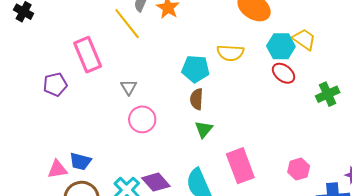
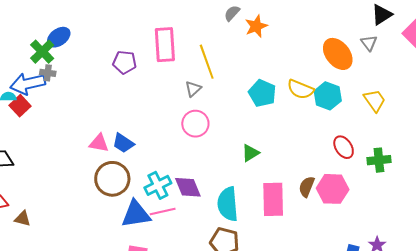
yellow line: (127, 24) -> (207, 62), moved
cyan hexagon: (281, 46) -> (328, 96), moved
red ellipse: (283, 73) -> (344, 147), moved
brown semicircle: (197, 99) -> (307, 187), moved
pink hexagon: (299, 169) -> (333, 189), moved, size x1.4

